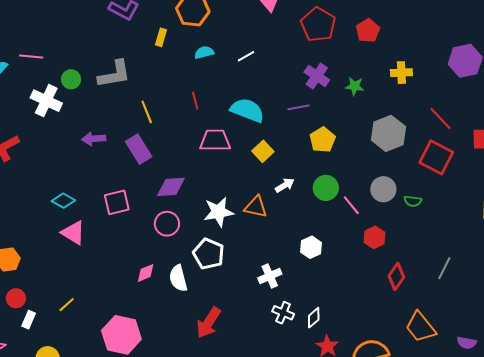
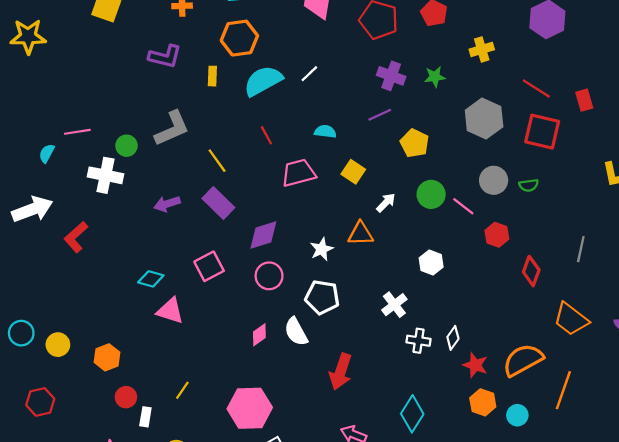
cyan semicircle: (204, 52) -> (263, 81), size x1.8
cyan semicircle: (247, 110) -> (325, 132), size x0.6
white star: (219, 212) -> (322, 249), size x0.7

